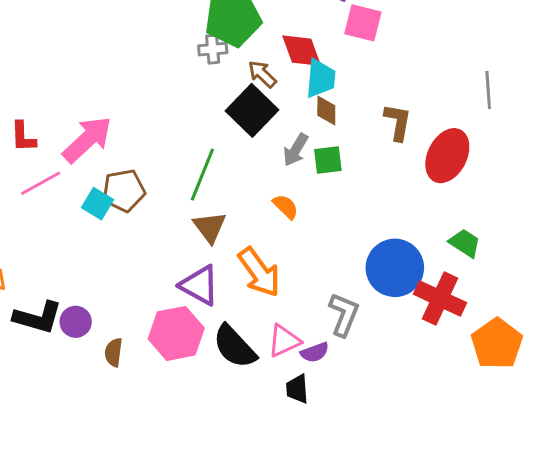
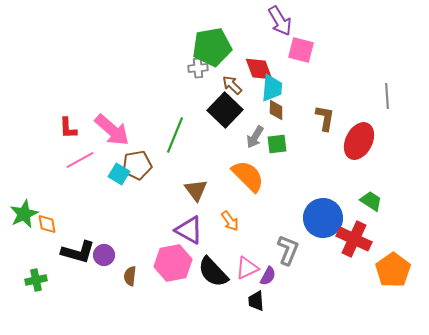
pink arrow: (87, 140) -> (112, 130), turned 84
green line: (202, 175) -> (175, 135), moved
orange semicircle: (286, 207) -> (248, 176), size x1.8
orange arrow: (259, 272) -> (230, 221), size x0.6
purple semicircle: (315, 352) -> (268, 276), turned -42

